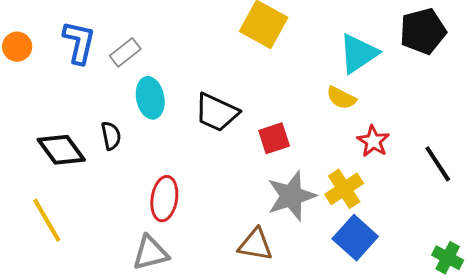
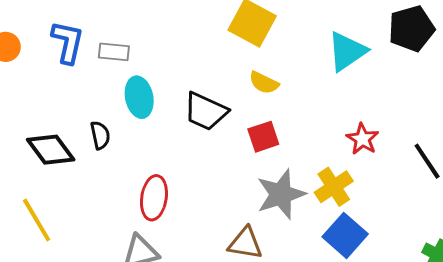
gray rectangle: (125, 52) -> (114, 52), turned 44
yellow semicircle: (341, 98) -> (264, 83), moved

